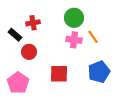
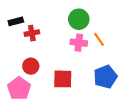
red cross: (33, 23) -> (32, 33), moved
black rectangle: (15, 35) -> (16, 21), moved, turned -56
red circle: (29, 52) -> (31, 66), moved

